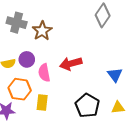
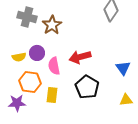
black pentagon: (87, 106) -> (87, 87), moved

